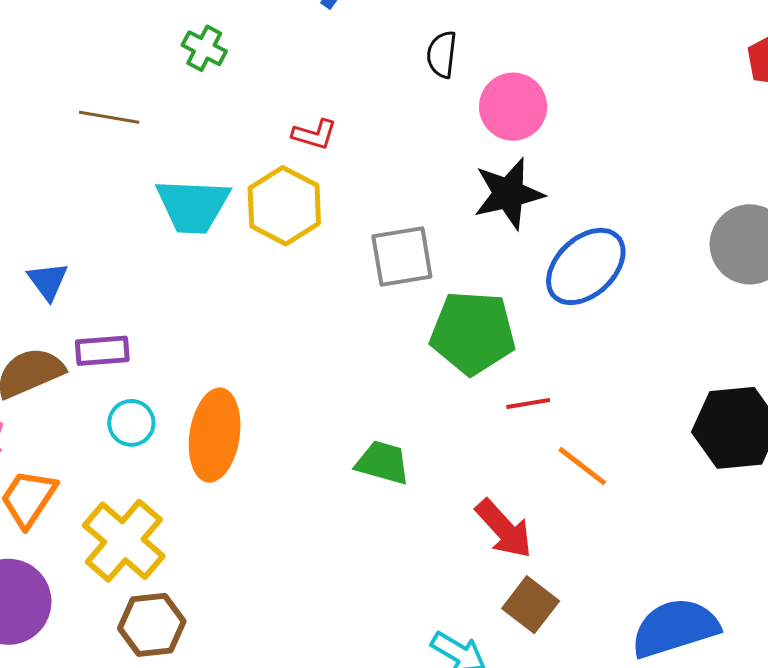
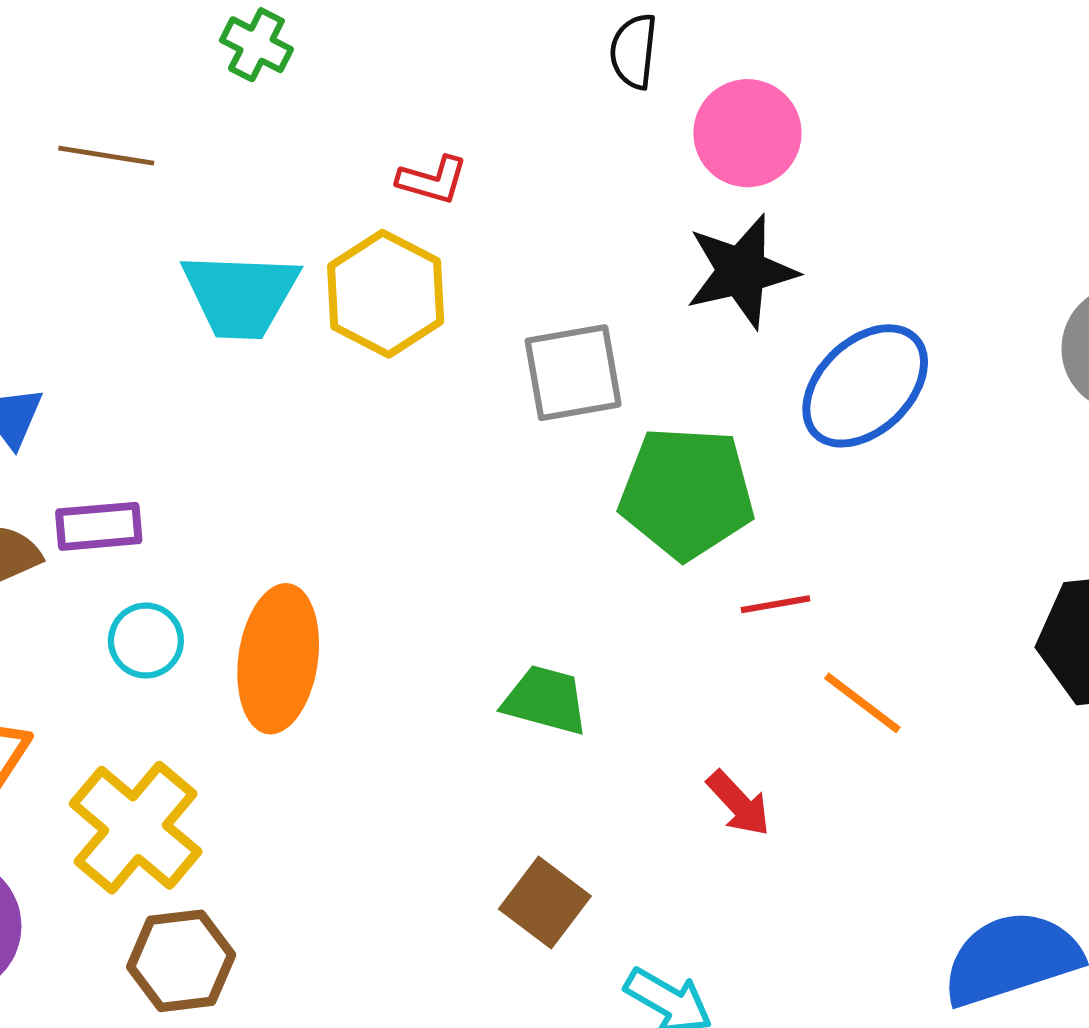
red arrow: (504, 529) -> (739, 803), size x0.7
brown square: (531, 605) -> (545, 902), moved

